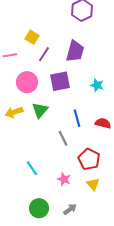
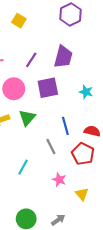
yellow square: (32, 37) -> (19, 21), moved
red pentagon: (89, 159) -> (83, 154), moved
cyan line: (32, 168) -> (23, 167), moved, turned 63
pink star: (64, 179) -> (59, 180), moved

